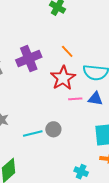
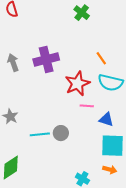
orange line: (67, 51) -> (101, 58), moved
blue triangle: (95, 99) -> (106, 119), moved

